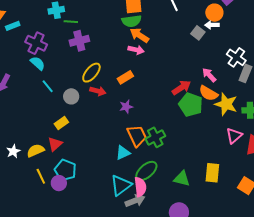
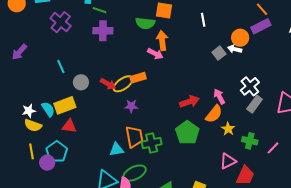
green semicircle: (131, 21) -> (145, 23), moved
orange arrow: (139, 35) -> (162, 41), turned 36
cyan semicircle: (38, 63) -> (48, 109), moved
yellow ellipse: (91, 73) -> (123, 84), moved
orange semicircle: (208, 93) -> (214, 114), turned -96
yellow star: (226, 104) -> (228, 129), size x0.6
green pentagon: (191, 105) -> (187, 133), moved
yellow rectangle: (61, 123) -> (65, 105), size x1.5
red triangle: (55, 144) -> (69, 126), moved, turned 35
white star: (13, 151) -> (29, 111), moved
yellow semicircle: (35, 151) -> (33, 125), turned -150

